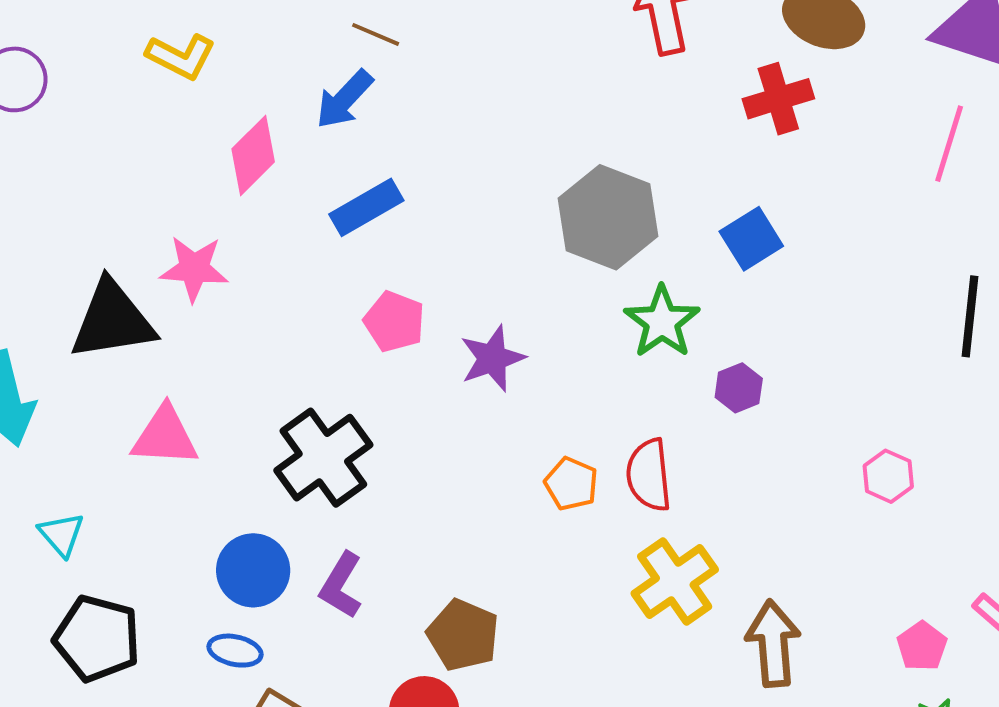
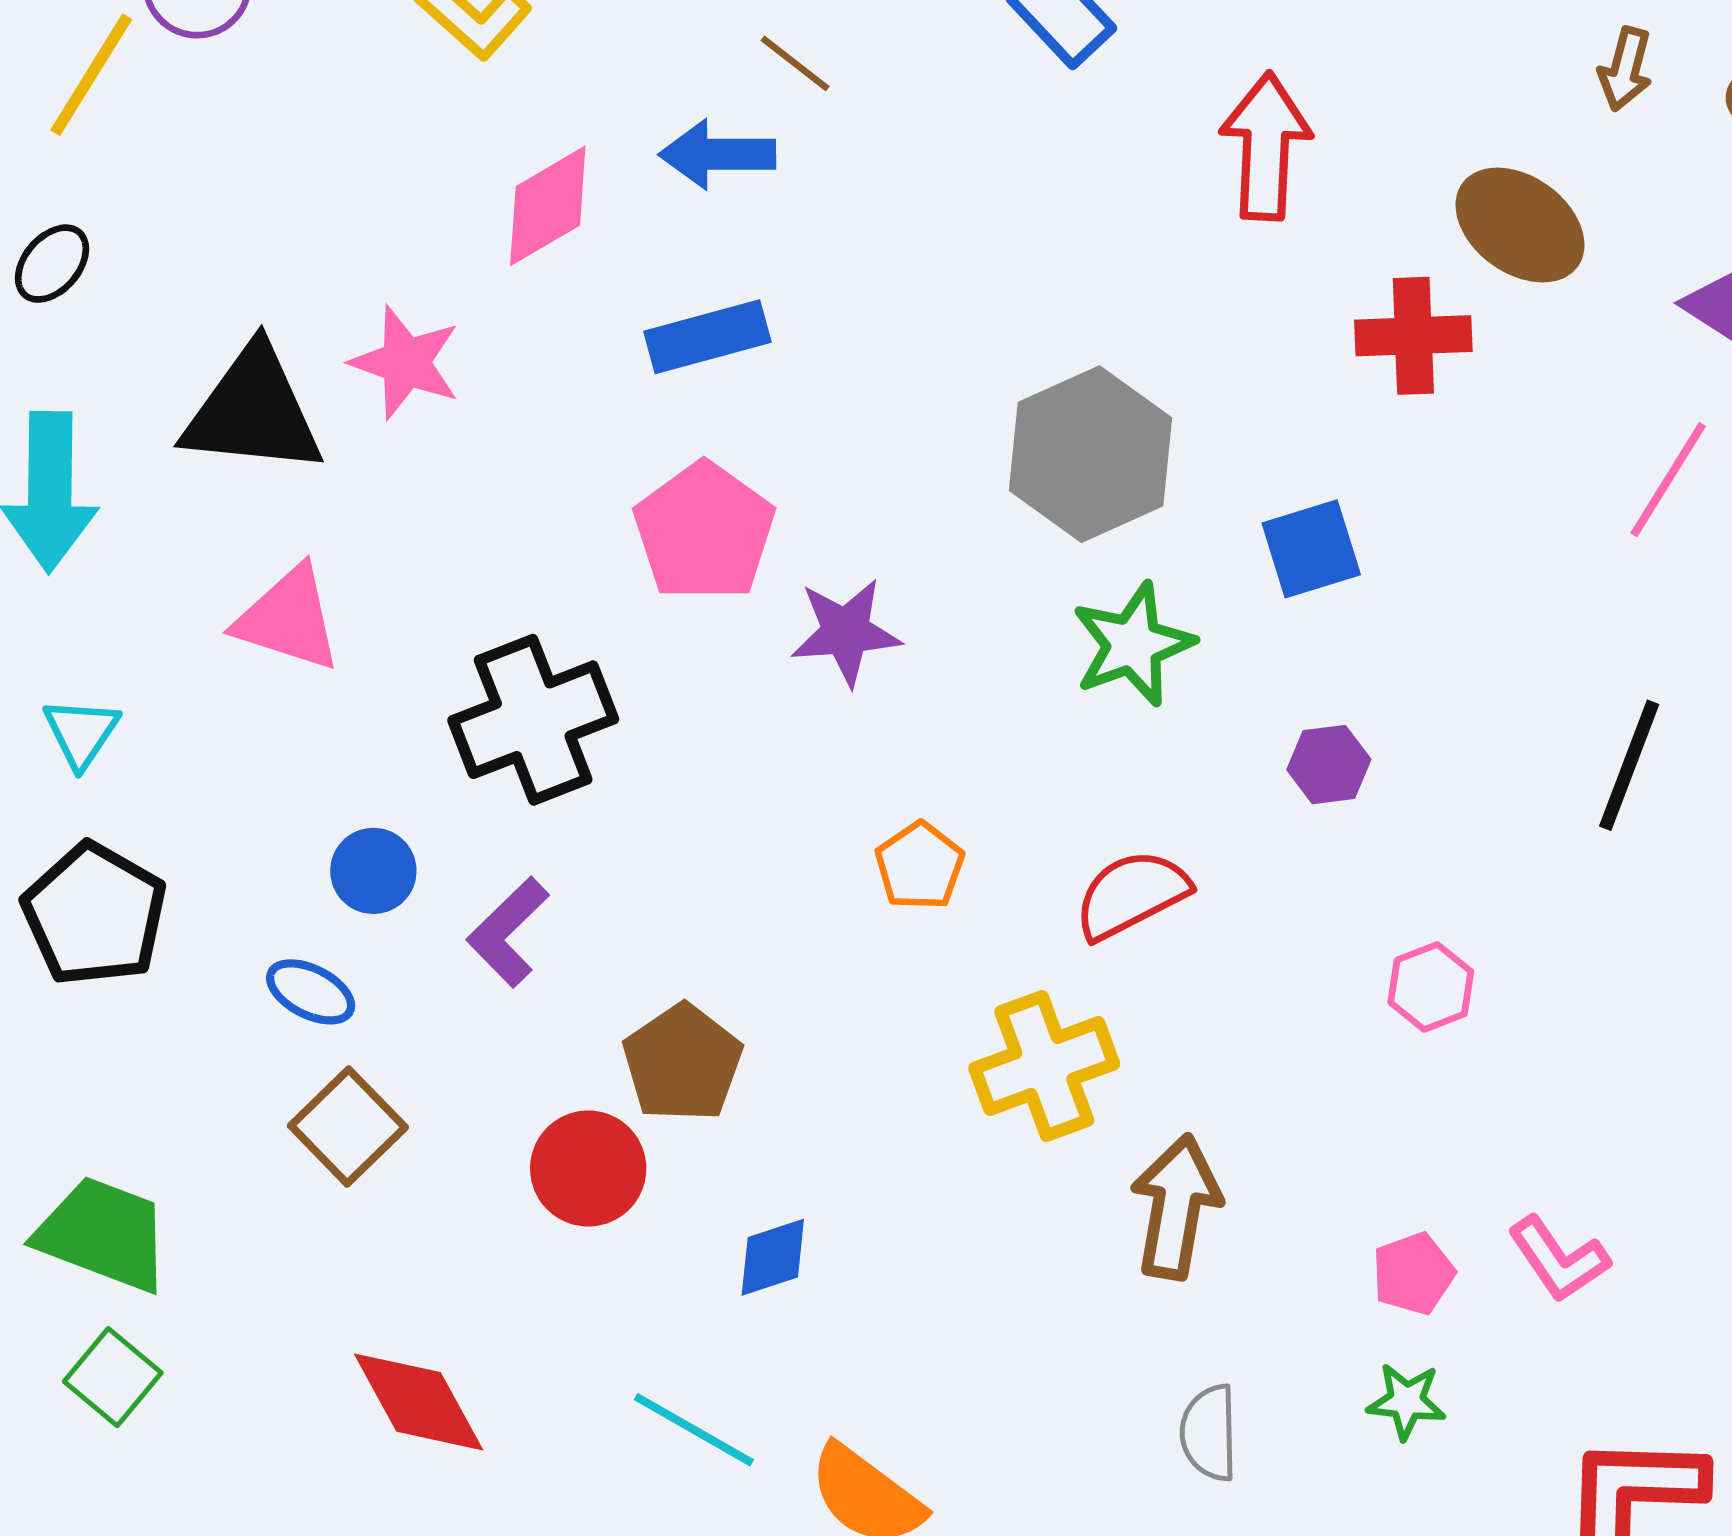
blue arrow: (344, 99) -> (717, 154), turned 32
pink pentagon: (394, 322) -> (704, 532), size x1.4
purple hexagon: (739, 388) -> (1329, 765), moved
red semicircle: (649, 475) -> (1131, 895), moved, turned 54
blue circle: (253, 570) -> (373, 871), size x0.7

